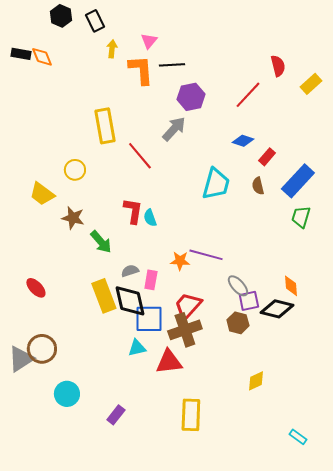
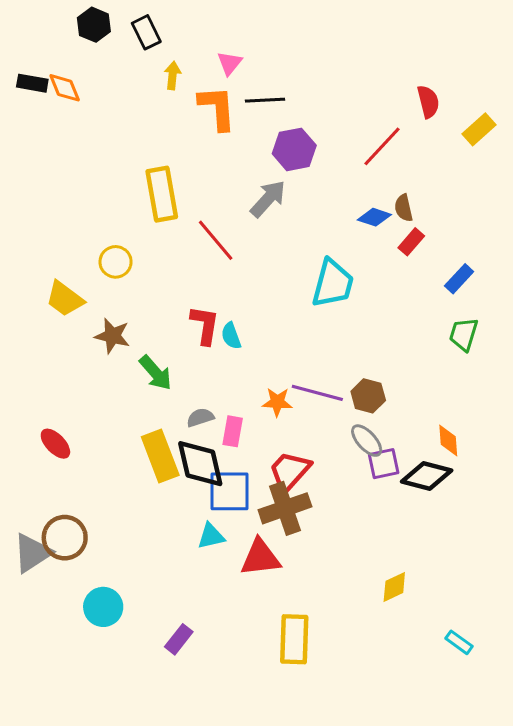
blue rectangle: (298, 181) -> (459, 279), size x0.6
brown semicircle: (258, 186) -> (404, 208), moved
brown hexagon: (238, 323) -> (368, 396), moved
cyan rectangle: (298, 437) -> (459, 642), moved

